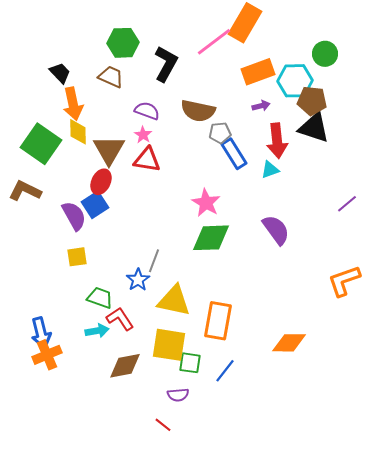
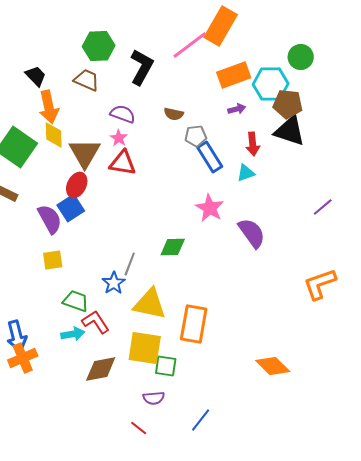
brown semicircle: (198, 111) -> (174, 114), size x0.6
red arrow: (277, 141) -> (253, 144), size x0.7
pink star: (206, 203) -> (210, 208), moved
green diamond: (211, 238) -> (173, 247), moved, size x0.7
orange diamond: (289, 343) -> (273, 366), moved, turned 44
blue line: (225, 371) -> (201, 420), moved

